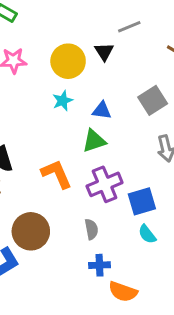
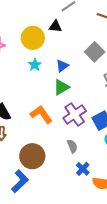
black triangle: (104, 52) -> (55, 26), turned -40
blue triangle: (102, 110) -> (62, 66), turned -32
blue cross: (99, 265) -> (83, 169), turned -32

